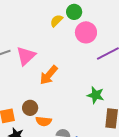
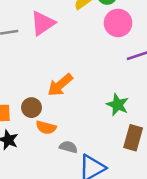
pink triangle: (26, 56) -> (43, 23), moved
orange arrow: (49, 75) -> (60, 85), moved

